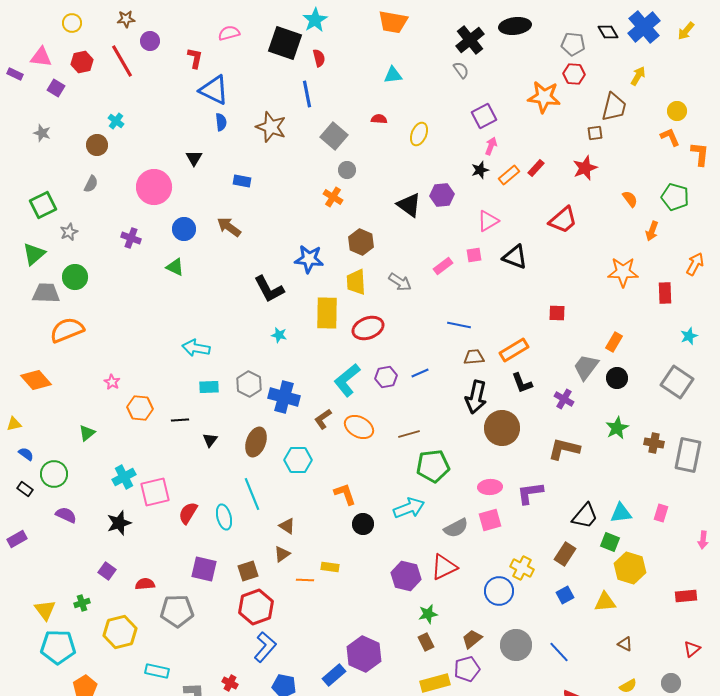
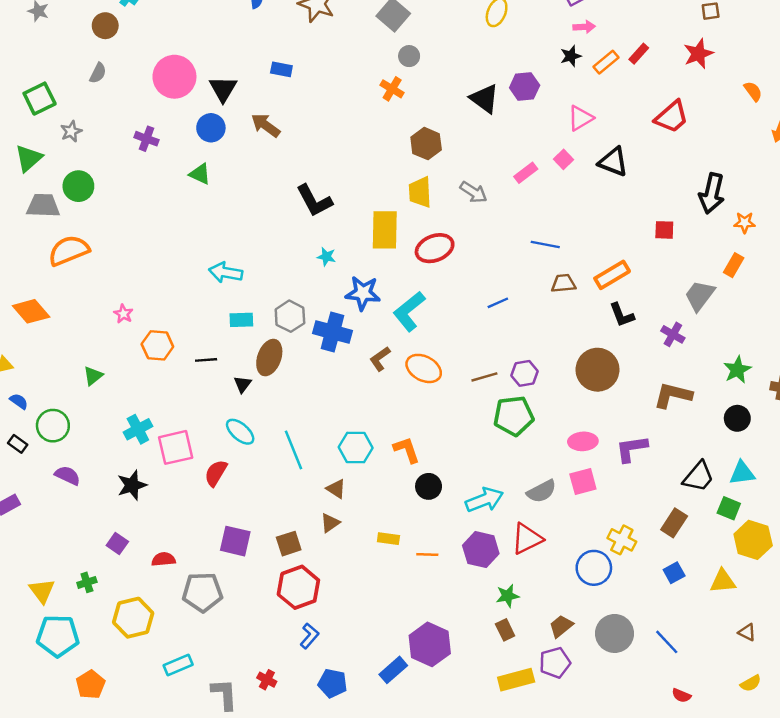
pink arrow: (491, 146) -> (584, 27), turned 66
black triangle: (194, 158) -> (223, 89), moved, size x1.4
pink square: (474, 255) -> (563, 159), turned -35
blue star: (309, 259) -> (363, 293), moved
orange star: (623, 272) -> (745, 223), moved, size x0.6
purple hexagon: (386, 377) -> (525, 373), moved
black circle: (617, 378) -> (737, 418), moved
black arrow: (476, 397) -> (712, 193), moved
brown ellipse: (256, 442) -> (269, 358), moved
cyan hexagon: (298, 460) -> (356, 447), moved
cyan arrow: (409, 508) -> (484, 500), moved
cyan ellipse: (224, 517) -> (240, 432), moved, turned -35
orange line: (305, 580) -> (427, 554), moved
blue L-shape: (265, 647) -> (309, 636), size x0.7
cyan rectangle: (157, 671) -> (178, 665), turned -35

